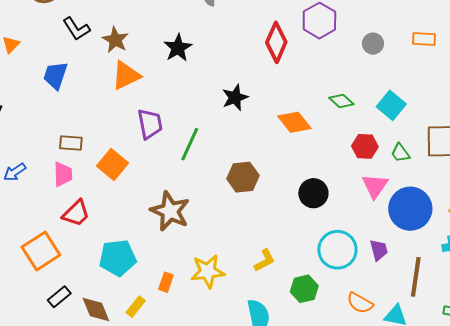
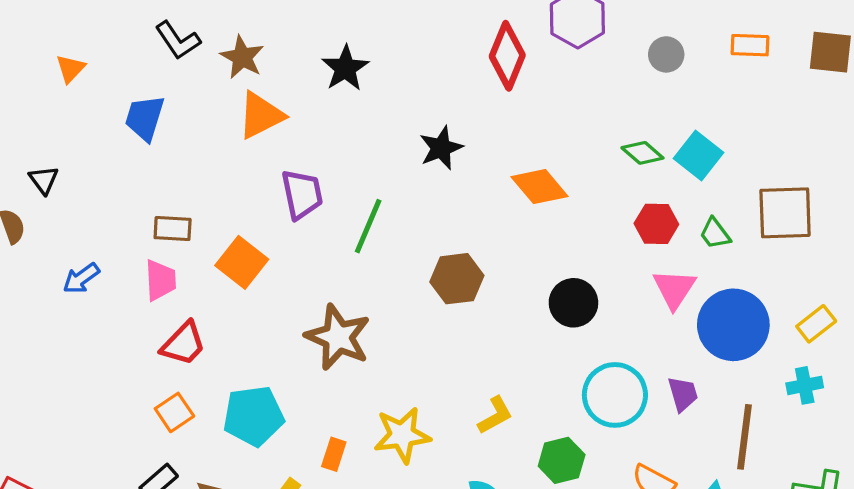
green diamond: (341, 101) -> (642, 153), moved
orange square: (41, 251) -> (174, 412), moved, size x0.6

